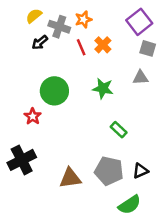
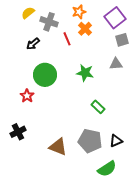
orange star: (84, 19) -> (79, 12), moved
black arrow: (40, 42) -> (33, 44), moved
orange cross: (103, 45) -> (85, 29), moved
gray square: (148, 48) -> (122, 40), turned -32
black cross: (22, 160) -> (18, 132), size x0.7
brown triangle: (70, 178) -> (58, 147), turned 30

